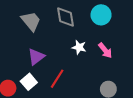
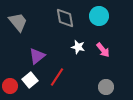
gray trapezoid: (31, 21) -> (18, 22), moved

